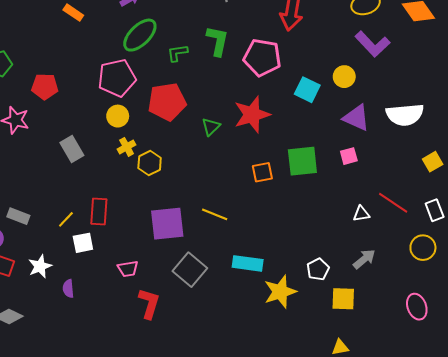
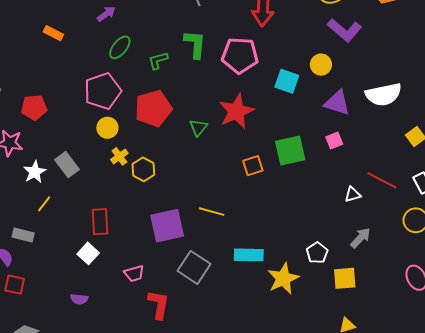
green ellipse: (140, 35) -> (120, 47), size x0.7
yellow line: (66, 219) -> (44, 204), moved
white square: (83, 243) -> (88, 253), turned -30
white star: (40, 266) -> (35, 172), moved
purple semicircle: (68, 289) -> (79, 299), turned -72

